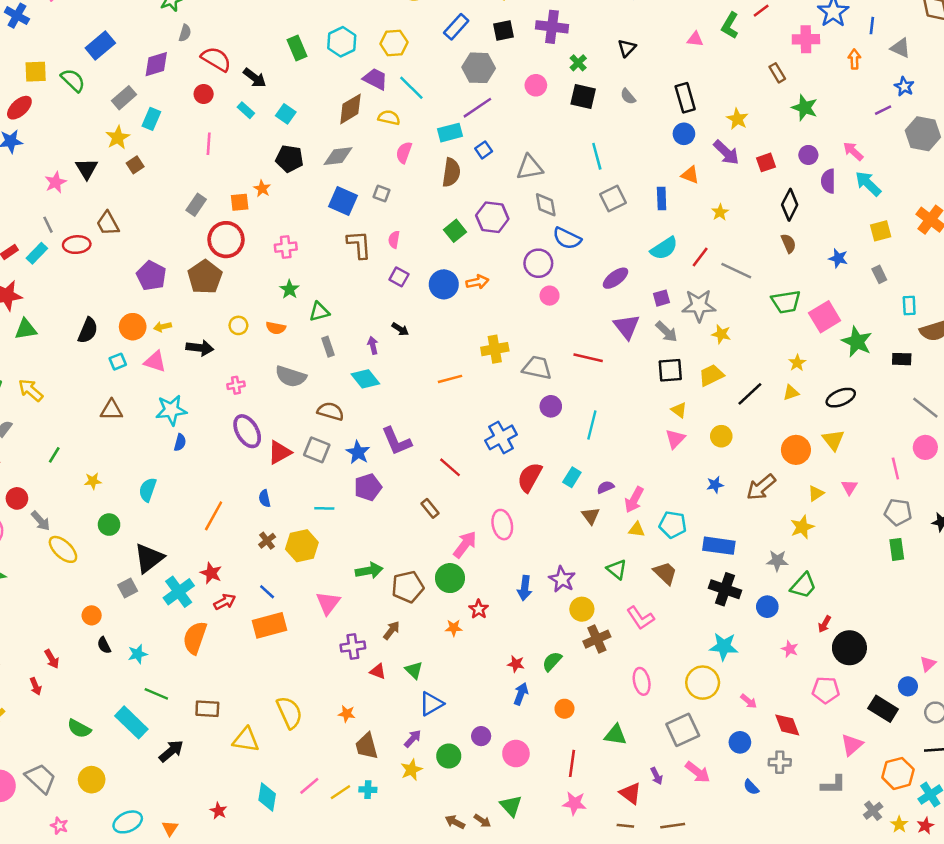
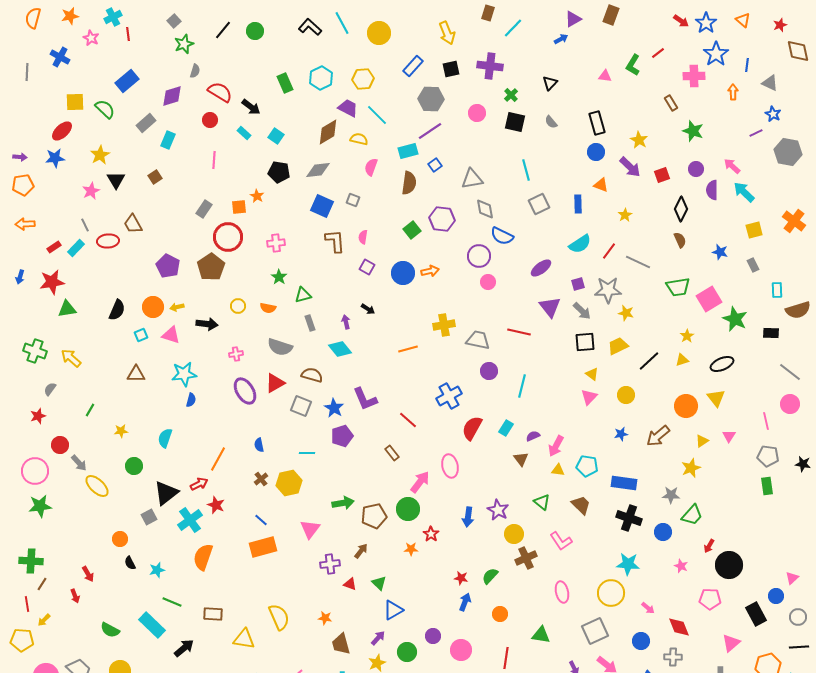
yellow star: (118, 138) -> (100, 155), moved
red triangle: (280, 452) -> (275, 383), moved
red arrow: (225, 602) -> (199, 484), moved
black rectangle: (883, 709) -> (756, 614), turned 30

